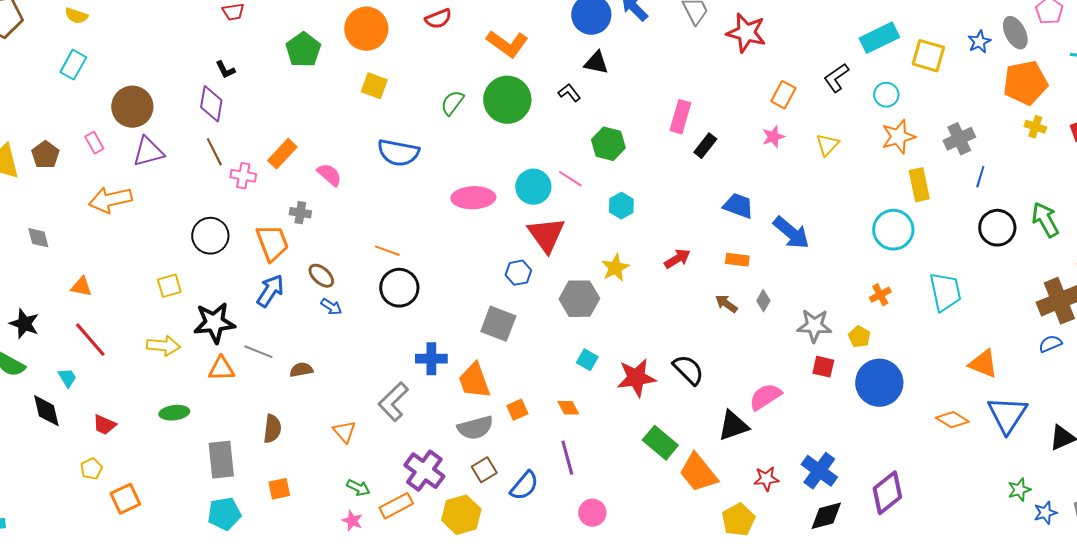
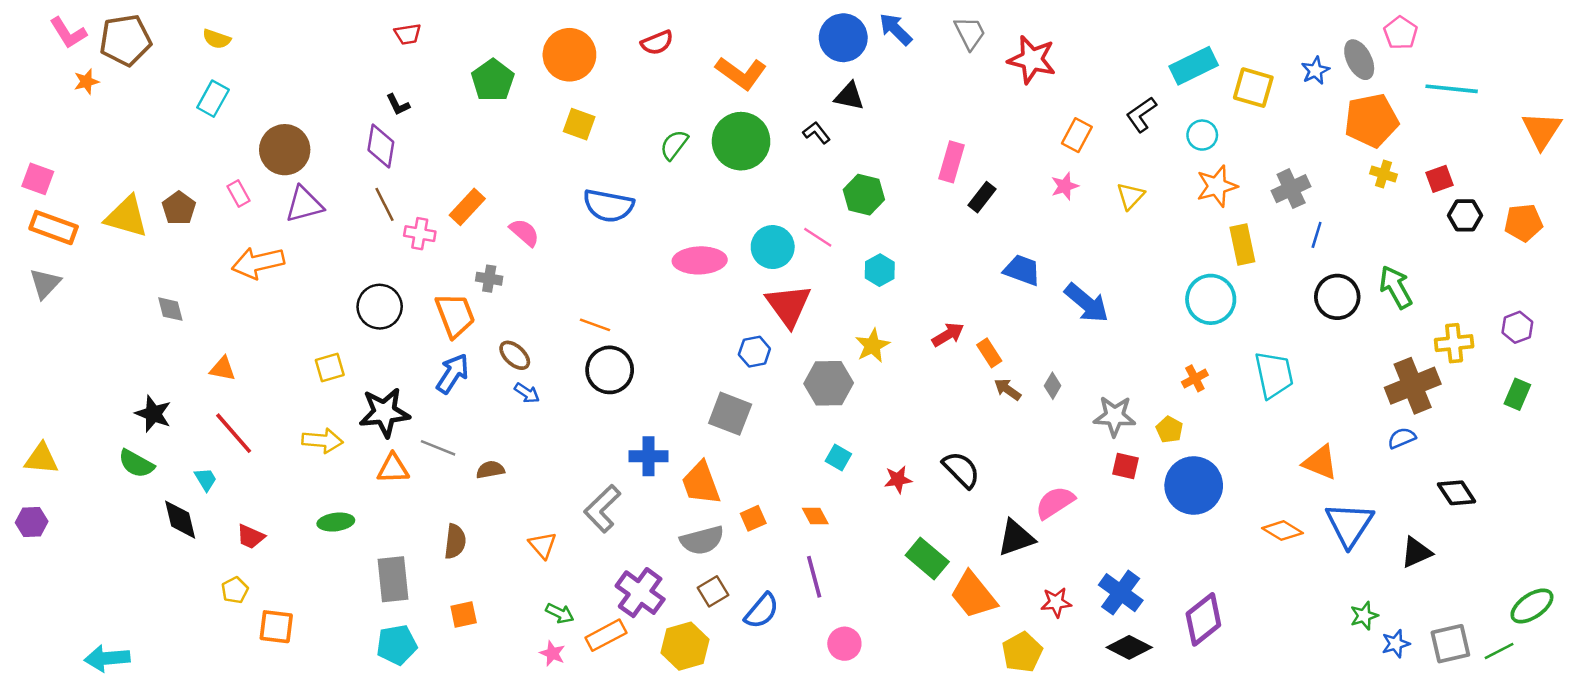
orange rectangle: (737, 260) -> (989, 353), moved, turned 50
red star: (636, 378) -> (898, 479), size x0.6
orange square: (125, 499) -> (276, 627), turned 32
black diamond: (826, 516) -> (1129, 647), turned 42

